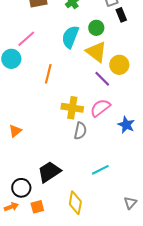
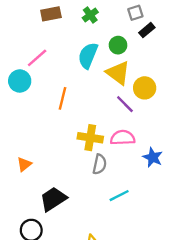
black rectangle: (121, 15) -> (147, 30), turned 72
pink semicircle: (100, 108) -> (123, 138), turned 35
cyan line: (100, 170) -> (119, 196), moved
black trapezoid: (49, 172) -> (53, 199), moved

